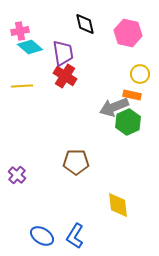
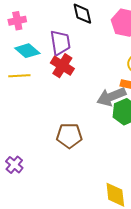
cyan diamond: (30, 47) -> (27, 51), moved
brown pentagon: (76, 162) -> (69, 136), moved

